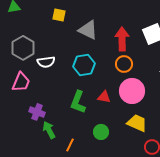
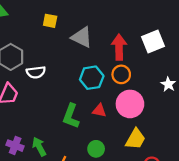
cyan hexagon: (84, 65) -> (92, 78), moved
purple cross: (37, 112) -> (15, 146), moved
yellow trapezoid: (137, 123) -> (135, 139), turned 95

